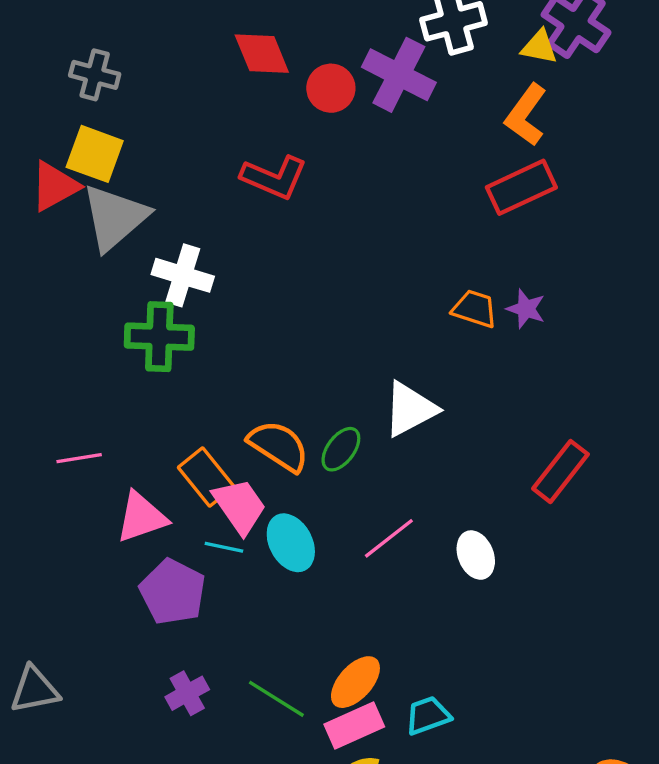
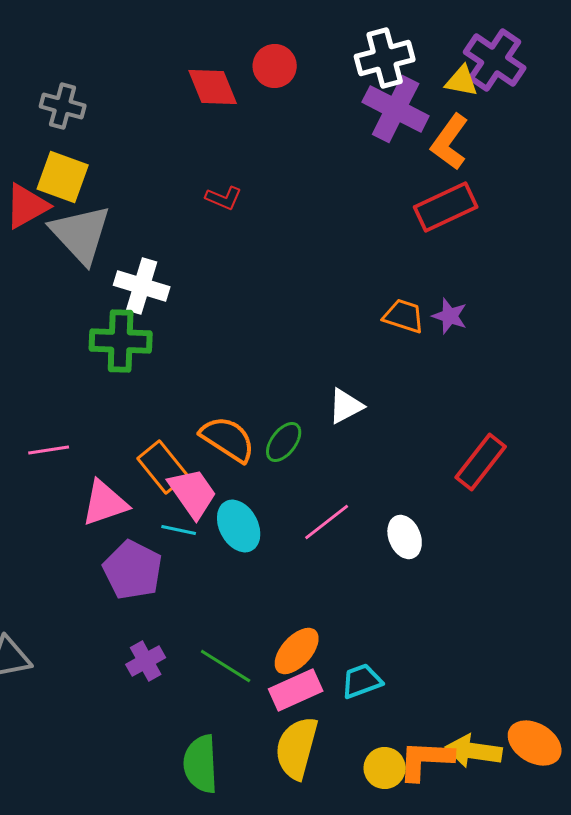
purple cross: (399, 75) -> (396, 109), moved
red circle: (331, 88) -> (275, 66), moved
red L-shape: (274, 177) -> (224, 198), size x0.6
gray triangle: (115, 217) -> (81, 234), turned -32
white triangle: (410, 409) -> (346, 406), size x0.7

